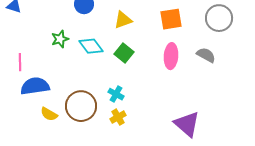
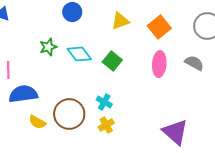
orange square: (171, 19) -> (159, 27), turned -30
yellow triangle: (123, 20) -> (120, 21), moved

